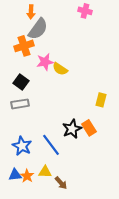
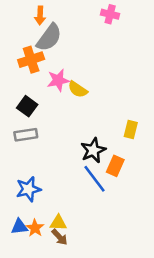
orange rectangle: (89, 128) -> (115, 166), turned 56
black star: (72, 129) -> (93, 150), moved
blue line: (51, 145) -> (94, 179), moved
blue star: (22, 146) -> (28, 189), turned 30
brown arrow: (61, 183) -> (60, 237), moved

